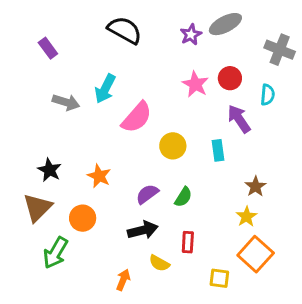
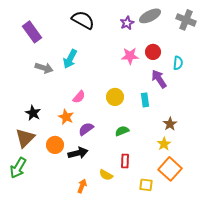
purple rectangle: (48, 48) -> (32, 32), size x1.5
gray cross: (280, 50) -> (186, 20), moved
pink star: (195, 84) -> (130, 56), turned -30
pink semicircle: (137, 117) -> (79, 97), moved, size x0.6
purple semicircle: (147, 194) -> (86, 129), moved
green semicircle: (183, 197) -> (122, 131), turned -144
black arrow: (143, 230) -> (78, 153), moved
green arrow: (55, 253) -> (18, 168), moved

